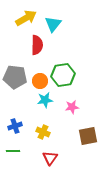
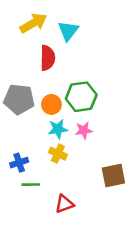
pink star: (72, 107) -> (84, 130), moved
yellow cross: (43, 132) -> (58, 154), moved
green line: (13, 151) -> (31, 185), moved
red triangle: (50, 158) -> (64, 204), turned 35

